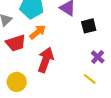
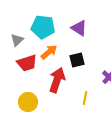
black square: (89, 26) -> (77, 60), moved
yellow line: (90, 79) -> (85, 98), moved, turned 64

